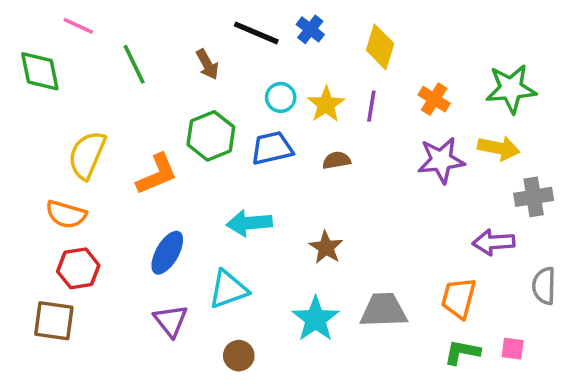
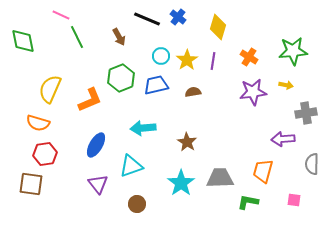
pink line: (78, 26) -> (61, 15), moved
yellow arrow: (499, 148) -> (286, 85), size x0.6
green L-shape: (462, 352) -> (248, 202), moved

